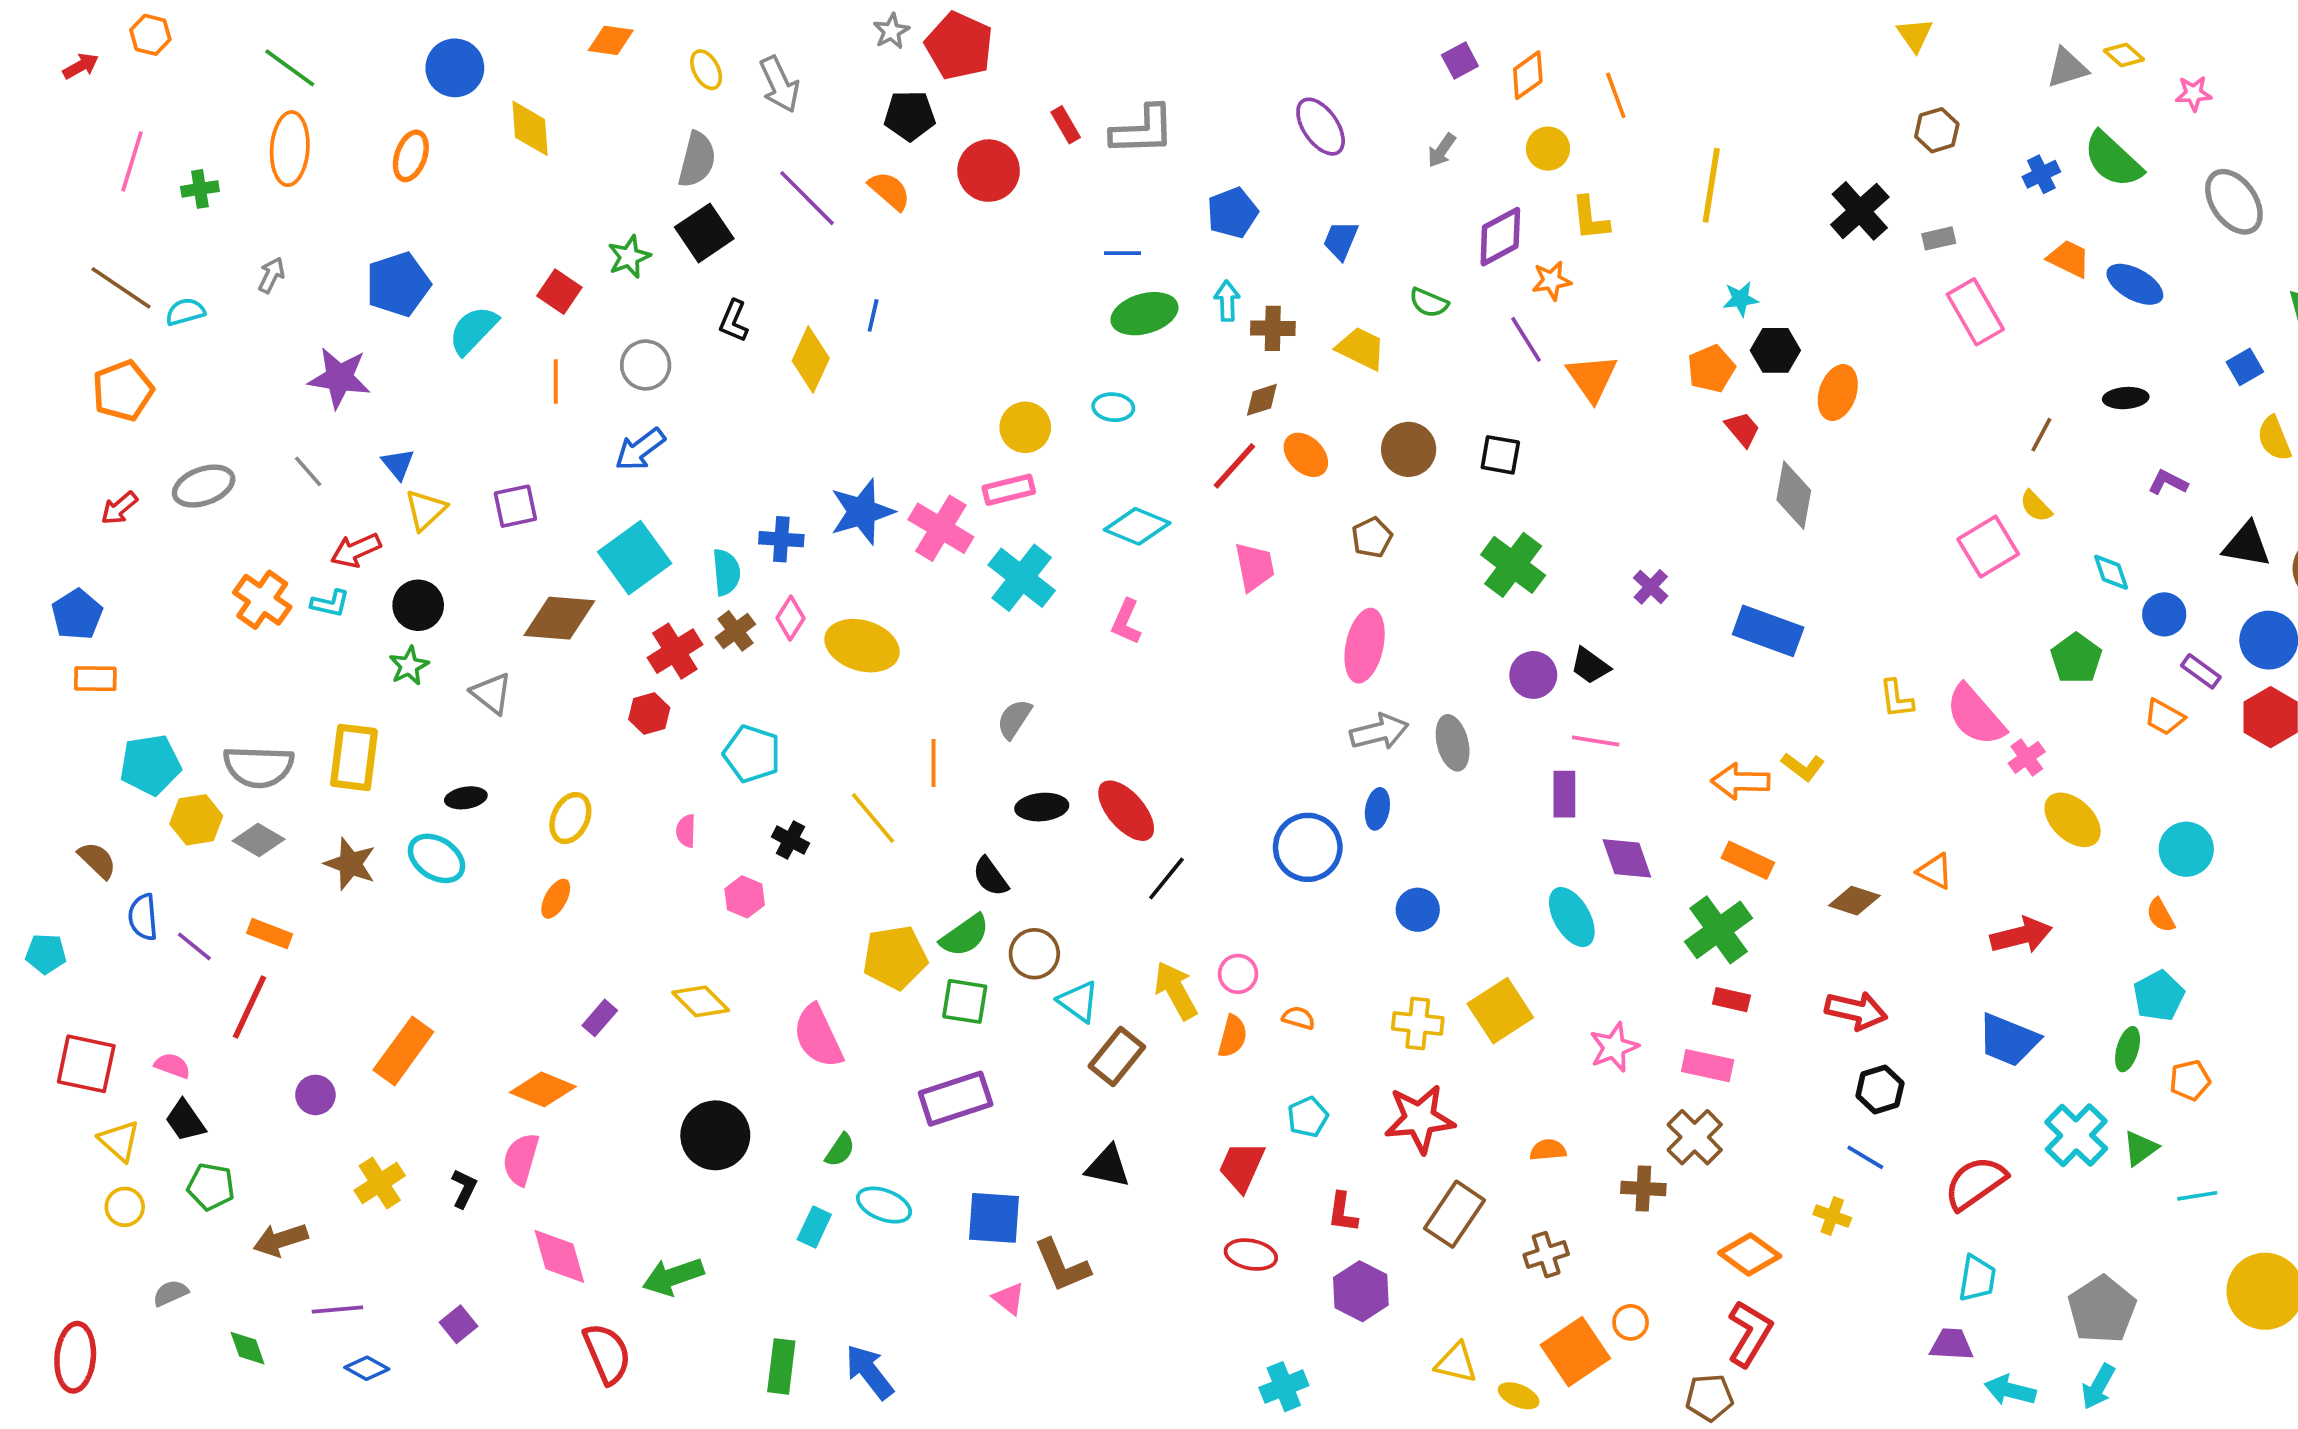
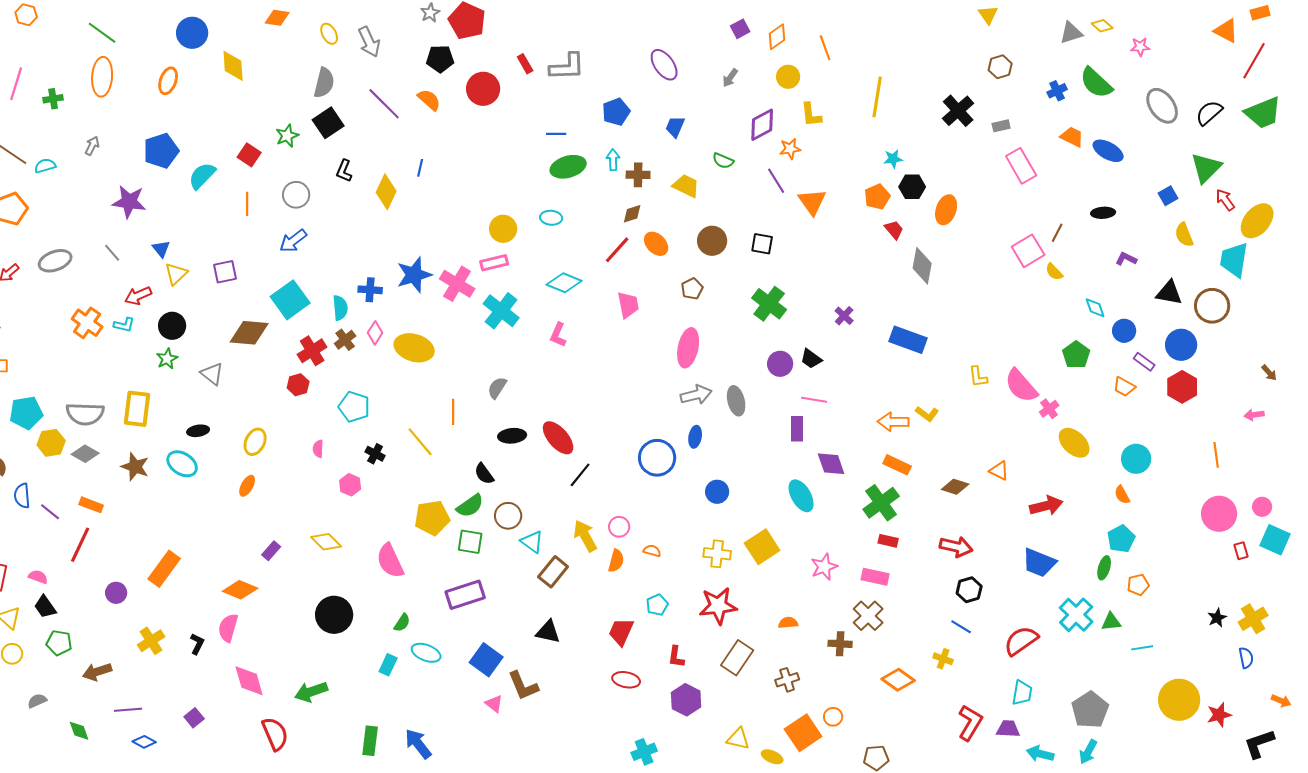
pink square: (1988, 547) -> (1028, 251), moved
green triangle: (2140, 1148) -> (1111, 622), turned 30
blue square: (994, 1218) -> (486, 660), turned 32
red L-shape: (1750, 1333) -> (970, 723), moved

